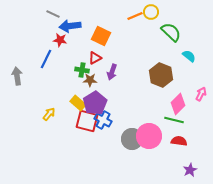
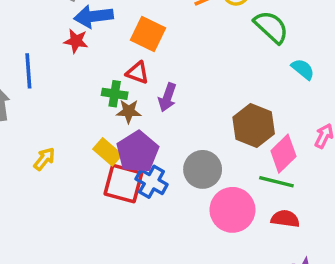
red triangle: (95, 58) -> (137, 73), turned 48
blue line: (46, 59) -> (28, 71), moved, turned -30
brown hexagon: (161, 75) -> (254, 125), moved
yellow arrow: (49, 114) -> (44, 159), moved
gray circle: (132, 139) -> (203, 169), moved

